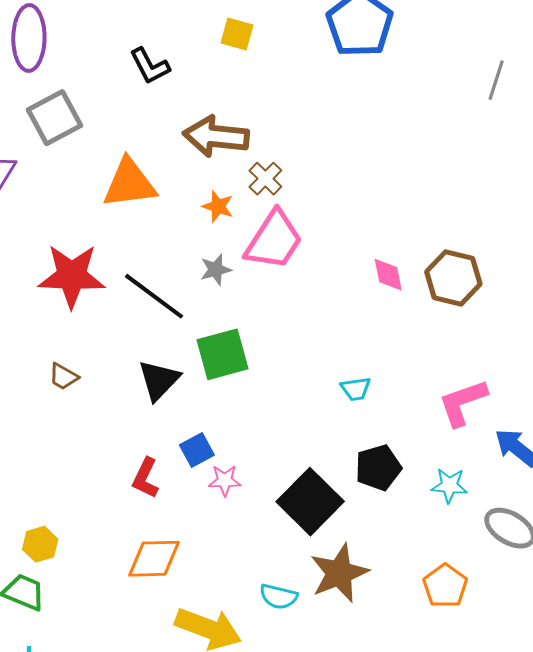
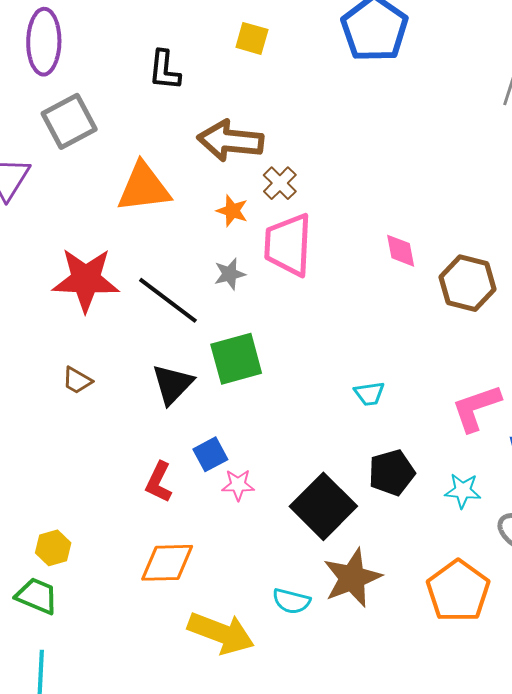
black L-shape: (150, 66) -> (165, 70), turned 33
pink trapezoid: (274, 240) -> (288, 245), turned 150
pink diamond: (388, 275) -> (401, 251), moved
orange pentagon: (445, 586) -> (458, 591), size x1.4

